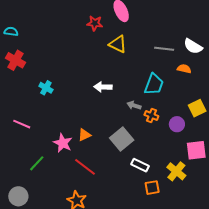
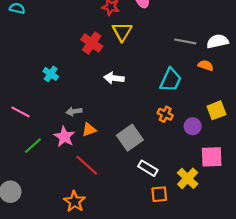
yellow triangle: (118, 44) -> (122, 32), moved, turned 30
white semicircle: (193, 46) -> (218, 41), turned 132
red cross: (15, 60) -> (92, 43), moved
gray arrow: (134, 105) -> (74, 111), moved, turned -32
green line: (37, 163) -> (33, 146), moved

